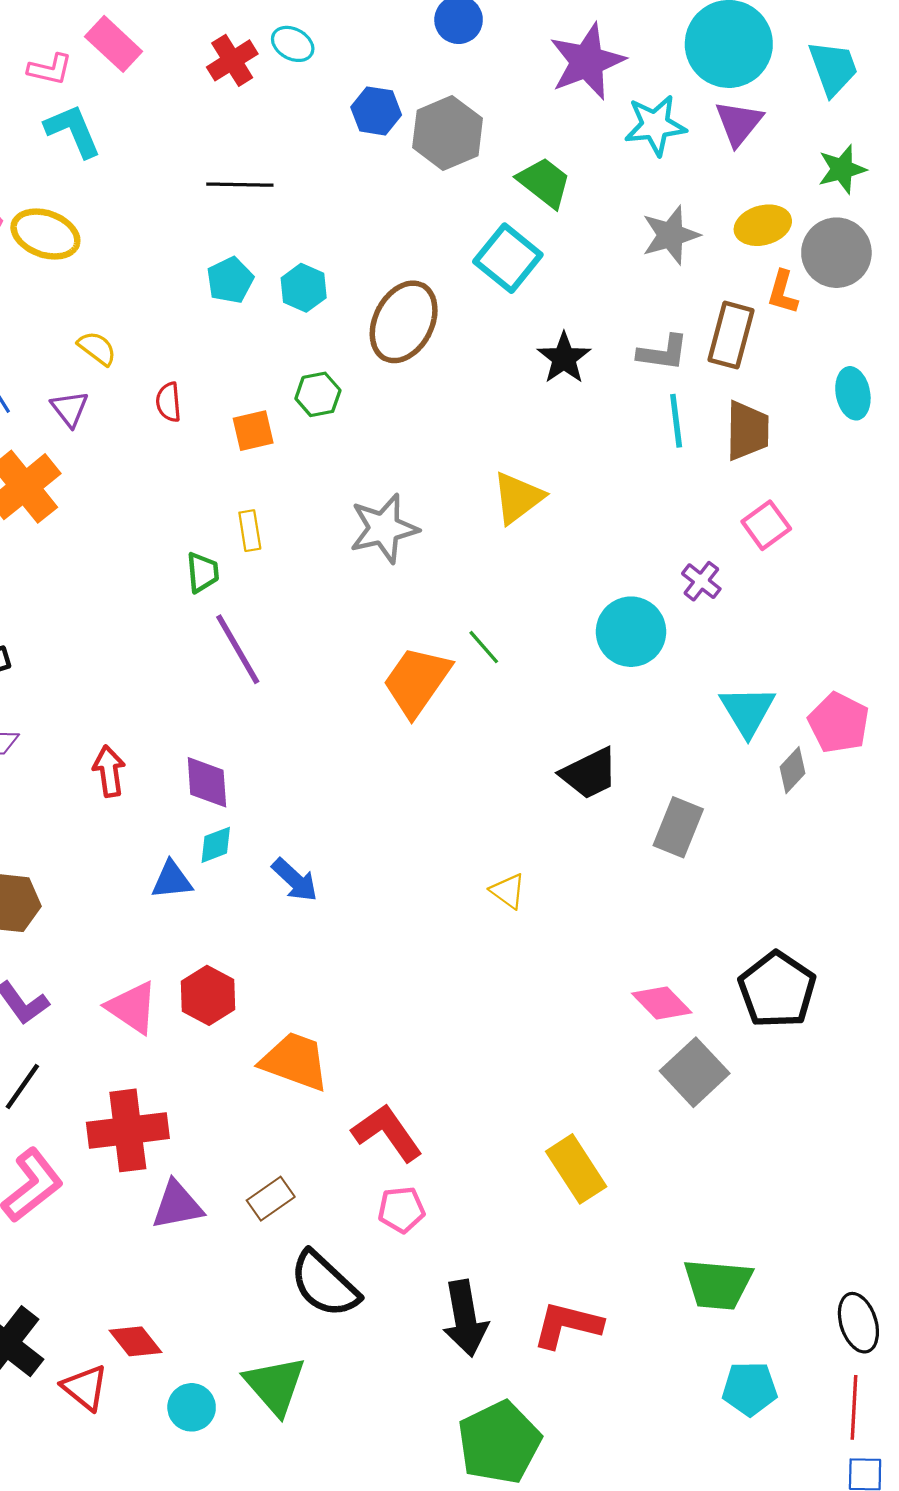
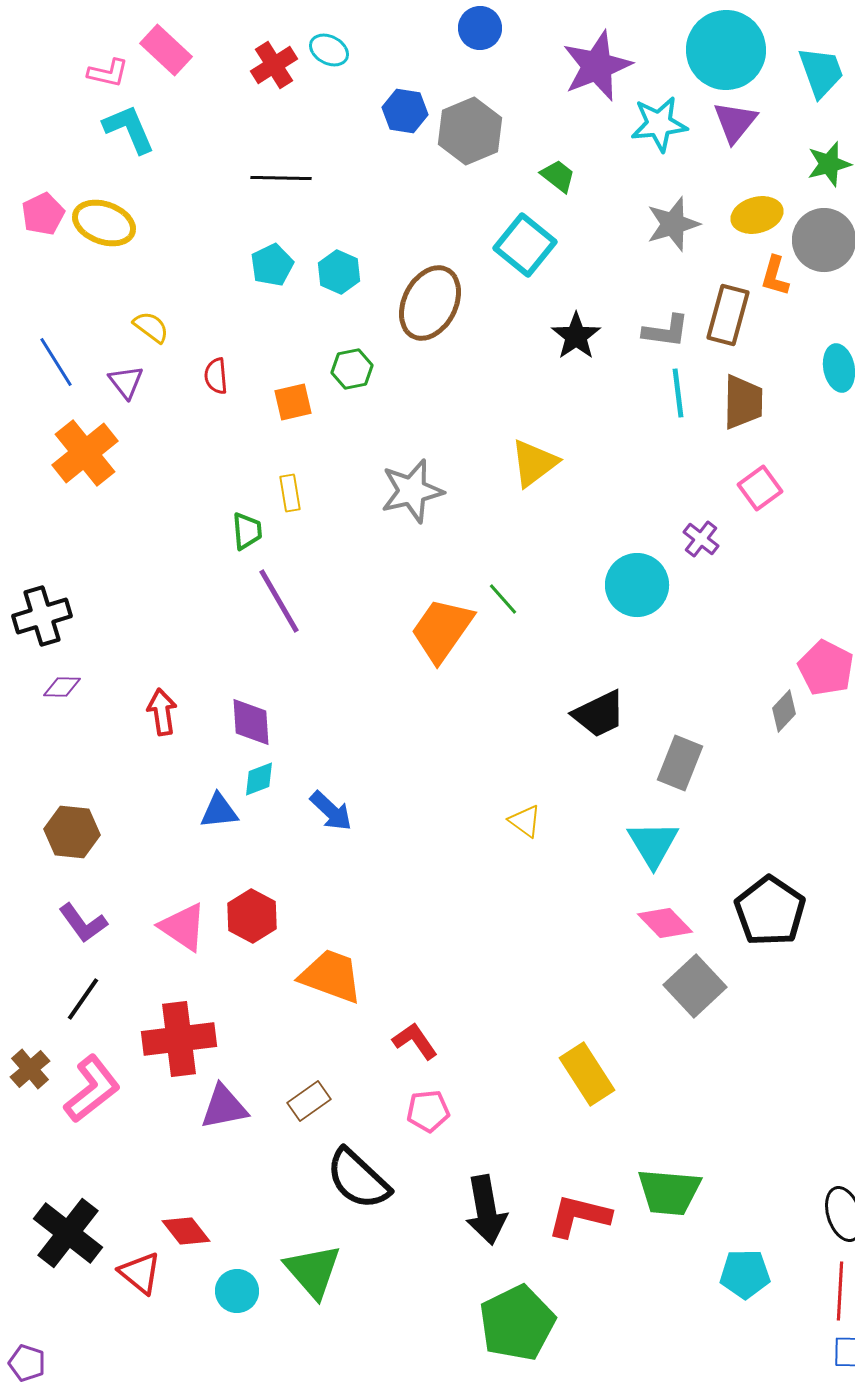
green trapezoid: (544, 182) -> (558, 176), size x0.7
cyan triangle: (747, 711) -> (653, 844), moved
red L-shape: (387, 1133) -> (415, 1041), size x0.7
green trapezoid: (718, 1284) -> (669, 1192), moved

